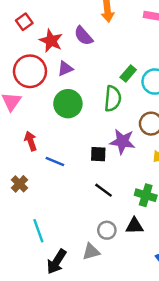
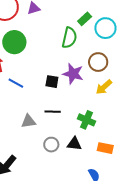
green circle: (68, 104) -> (14, 42), moved
black line: (104, 190) -> (53, 112), turned -42
gray triangle: (91, 252) -> (29, 121), moved

